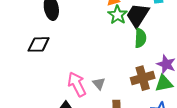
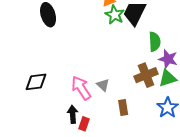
green semicircle: (140, 38) -> (155, 42), moved
black diamond: (39, 44) -> (36, 82), moved

